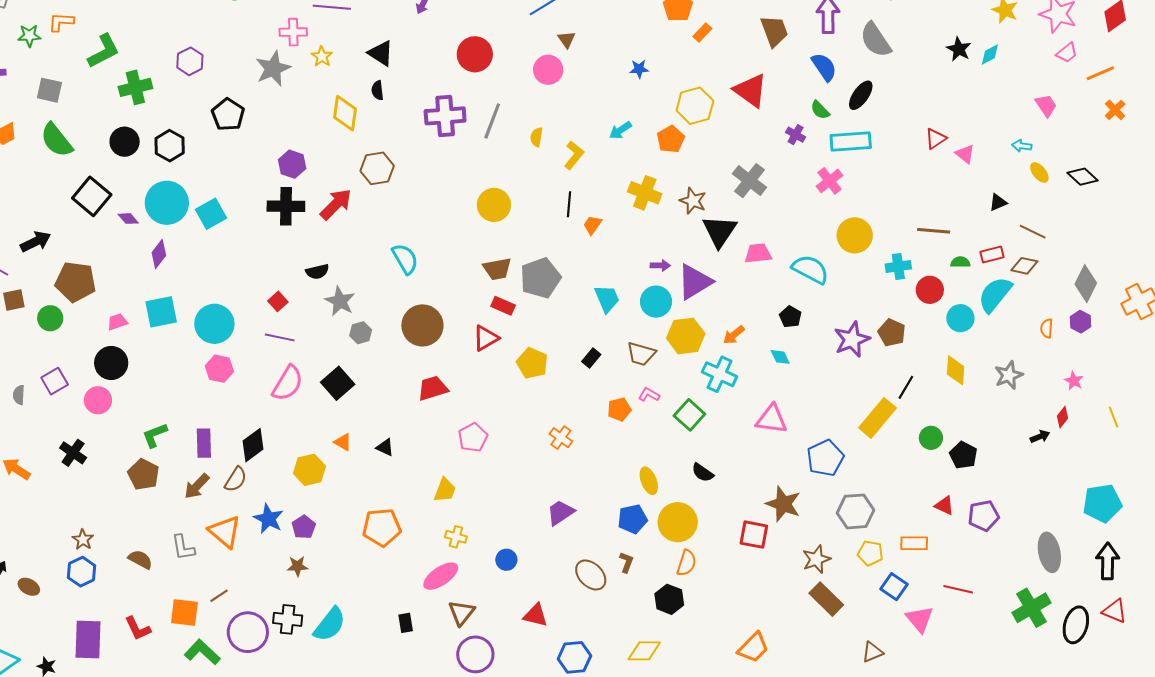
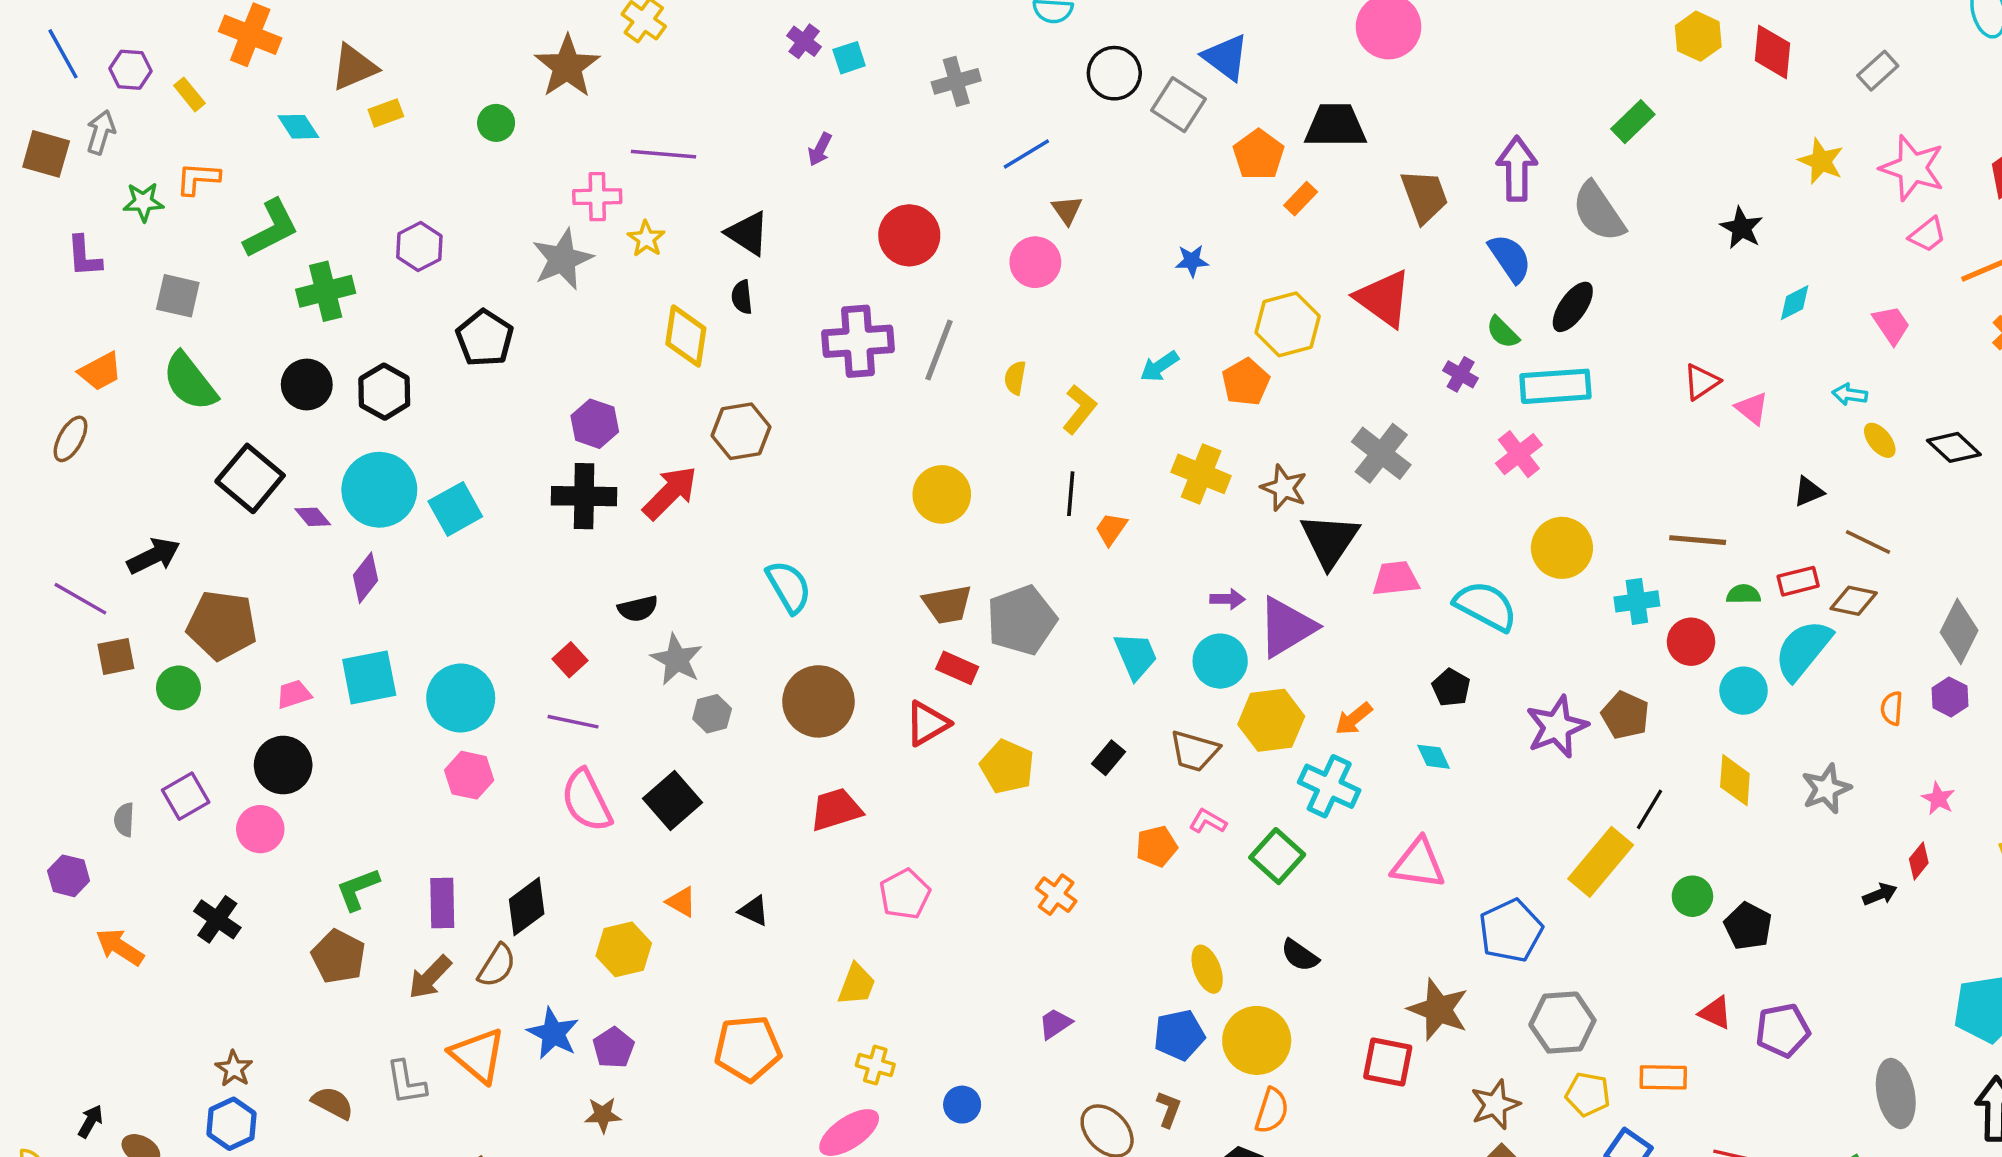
cyan diamond: (990, 55) -> (1795, 303), moved
pink semicircle: (288, 383) -> (586, 800), turned 123
purple trapezoid: (560, 513) -> (1055, 1024), size x0.7

